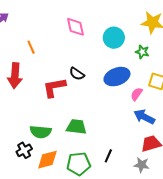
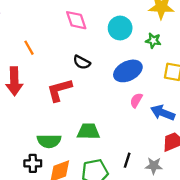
black semicircle: (77, 74) -> (82, 62), moved
pink semicircle: (137, 94) -> (136, 100), moved
black cross: (24, 150) -> (33, 163), turned 35
gray star: (142, 165) -> (154, 166), moved

